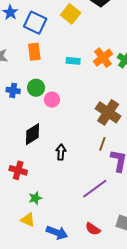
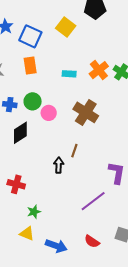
brown cross: (108, 112) -> (86, 112), moved
black diamond: (32, 134) -> (20, 133), moved
brown line: (102, 144) -> (74, 151), moved

